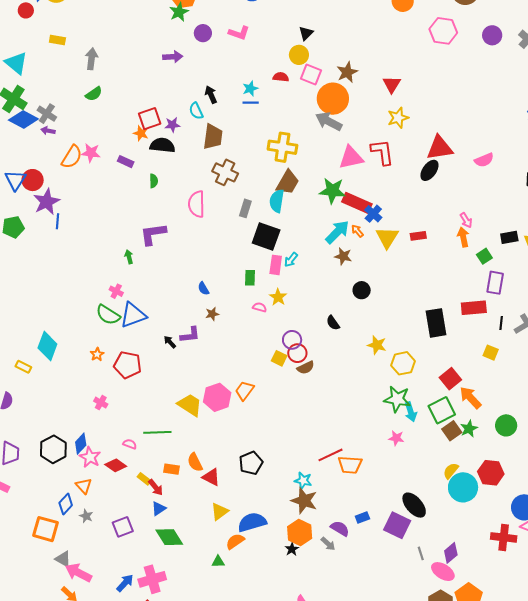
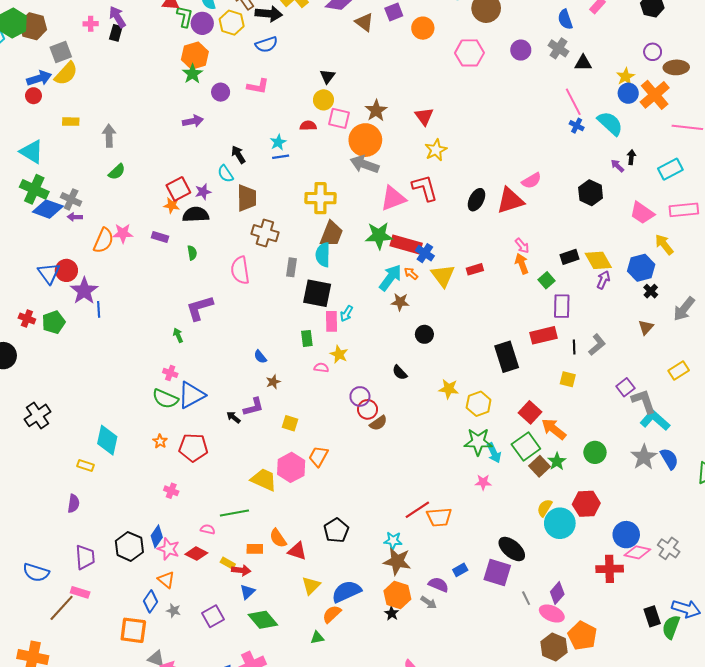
red triangle: (440, 148) -> (510, 201), moved
yellow square: (279, 358) -> (290, 423), moved
red arrow: (156, 487) -> (241, 570), turned -36

